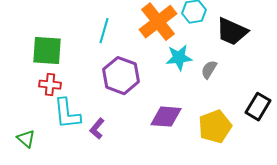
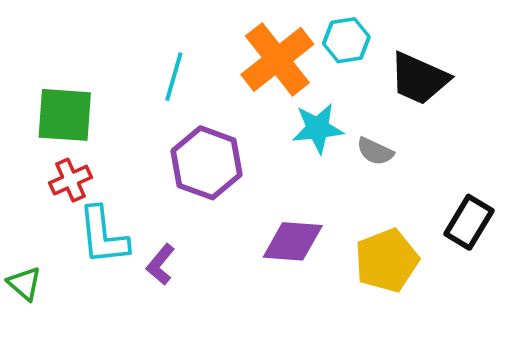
gray semicircle: (209, 70) -> (375, 151), turned -96
red cross: (50, 85) -> (70, 180), turned -30

